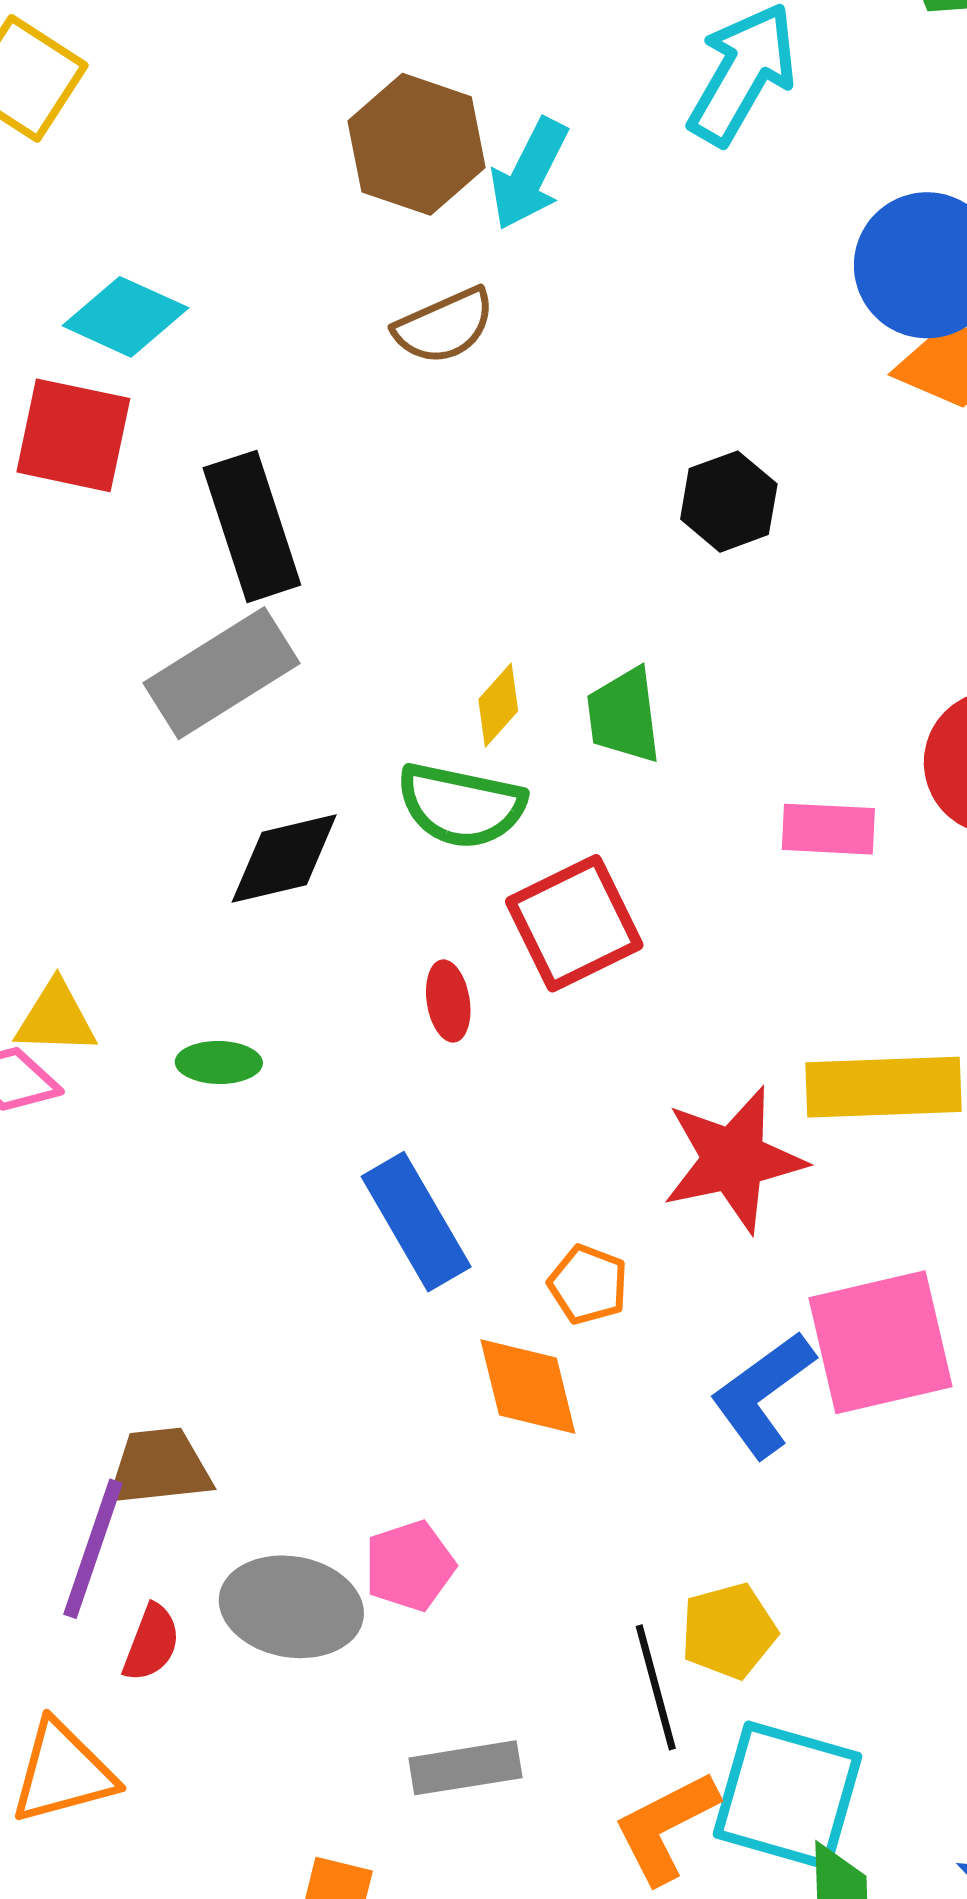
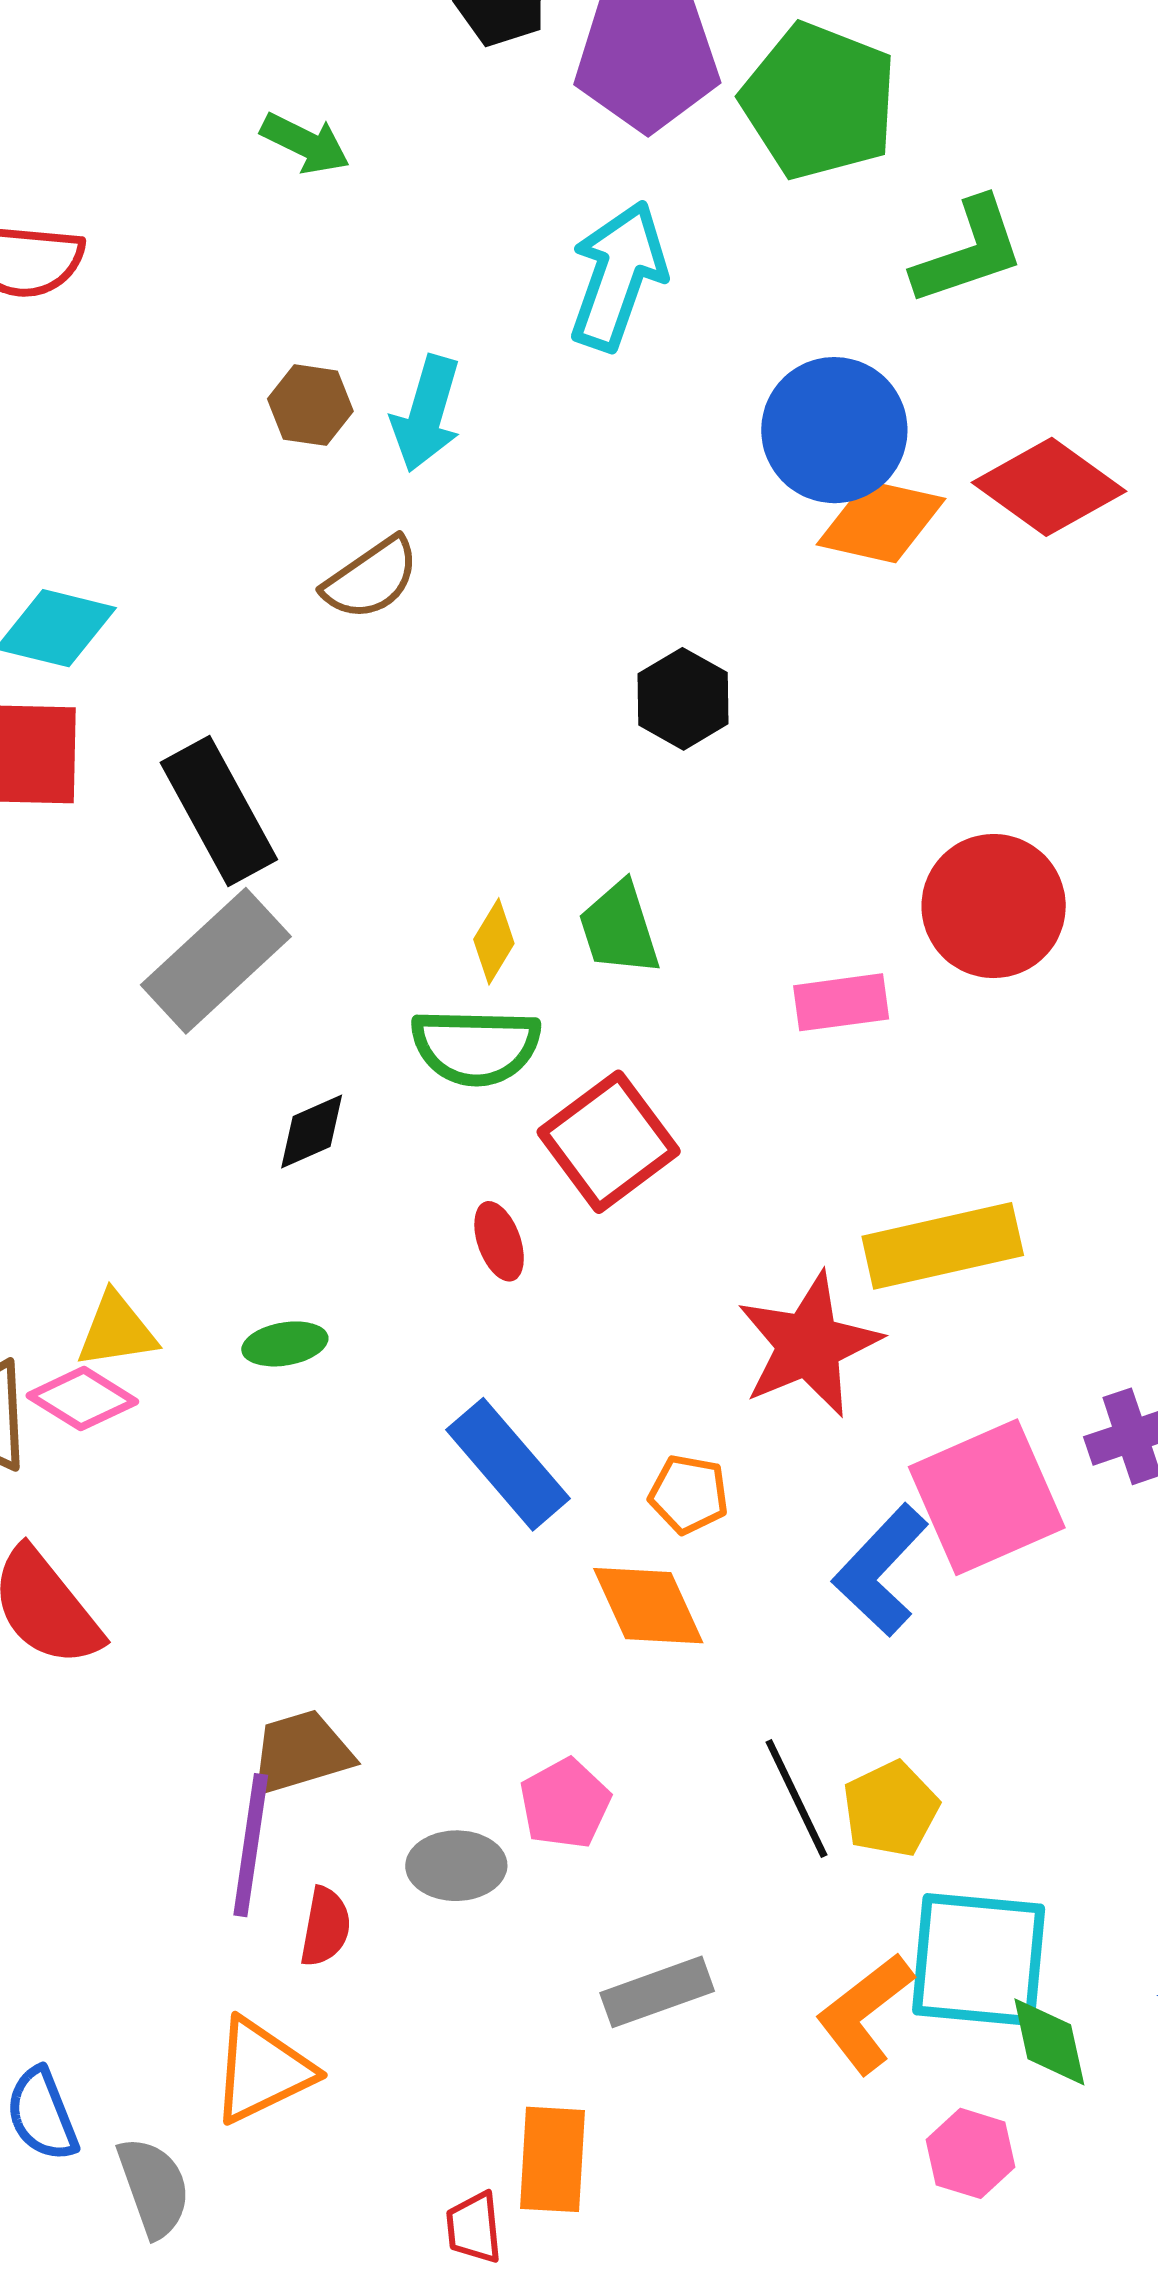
brown hexagon: (417, 144) -> (310, 405), size x0.6
black diamond: (284, 859) -> (312, 1131), size x0.7
gray ellipse: (291, 1607) -> (456, 1866), size x0.7
black line: (656, 1687) -> (796, 1799), moved

